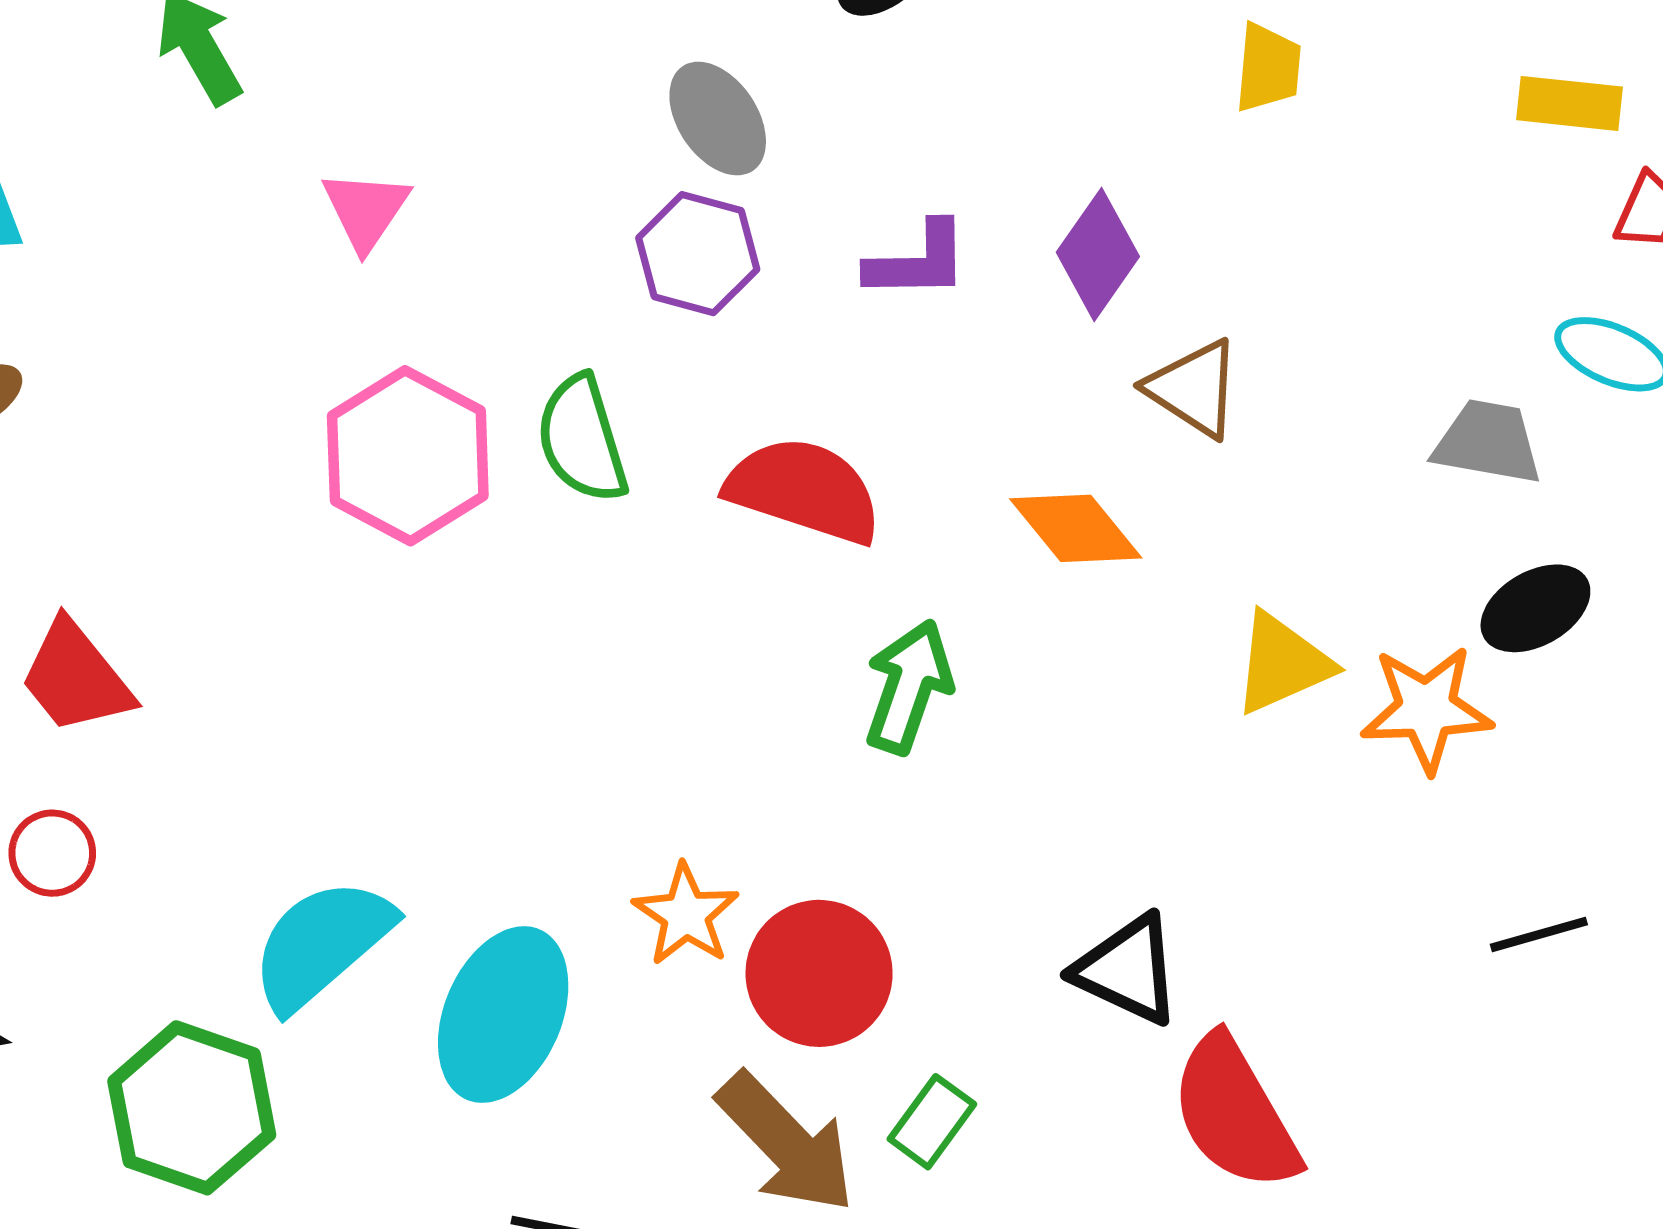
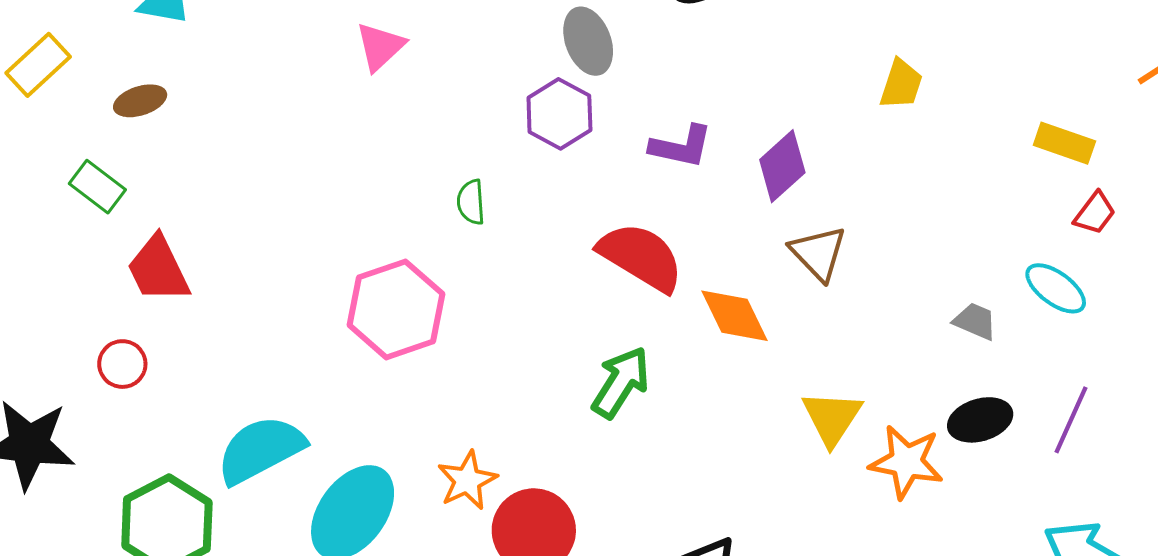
green semicircle: (582, 439) -> (471, 202), size x0.6
gray trapezoid: (1488, 442) -> (975, 321), size x0.7
pink hexagon: (408, 456) -> (396, 309), moved
red semicircle: (804, 490) -> (641, 257), moved
yellow triangle: (1282, 663) -> (832, 418), turned -46

